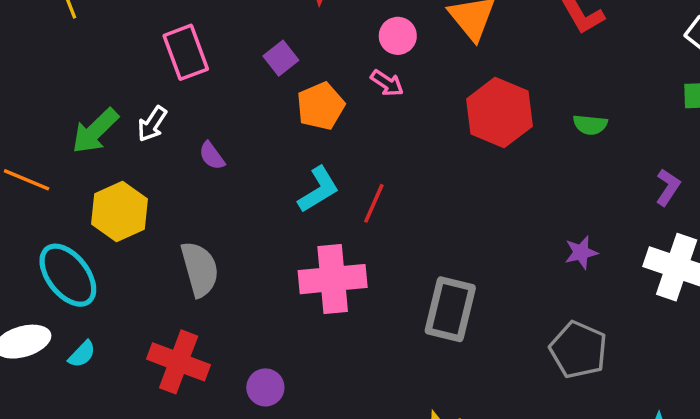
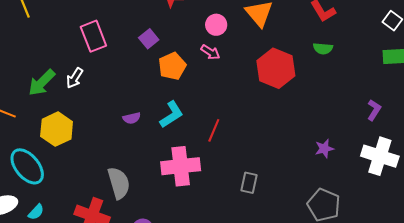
green semicircle: (590, 125) -> (323, 48), moved
purple semicircle: (212, 156) -> (132, 118), moved, turned -66
red line: (374, 203) -> (214, 130), moved
gray semicircle: (200, 269) -> (119, 183), moved
gray rectangle: (450, 309) -> (249, 183), size x0.6

